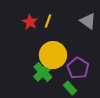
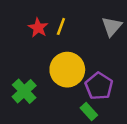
gray triangle: (88, 21) -> (112, 26), turned 36
green cross: (43, 72) -> (24, 91), moved

